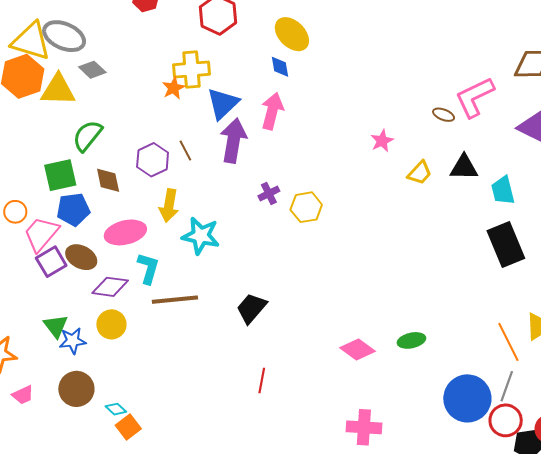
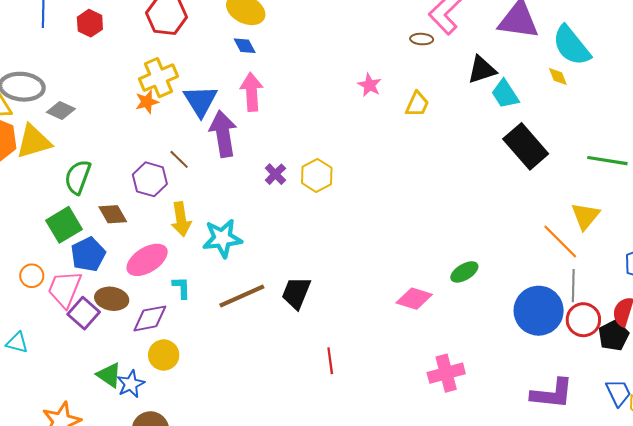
orange star: (174, 88) -> (147, 102), turned 30
black triangle: (464, 167) -> (482, 70), moved
cyan L-shape: (148, 268) -> (181, 288), size x0.7
brown line: (175, 300) -> (242, 296), moved

